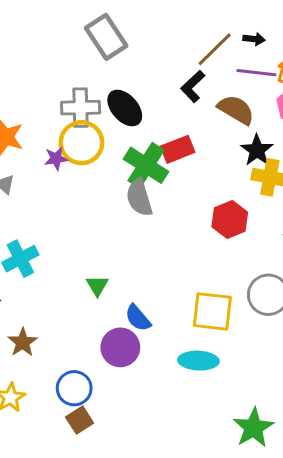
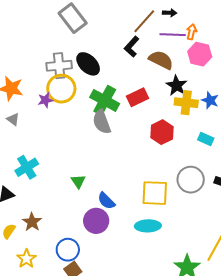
red rectangle: (178, 149) -> (138, 97), moved

